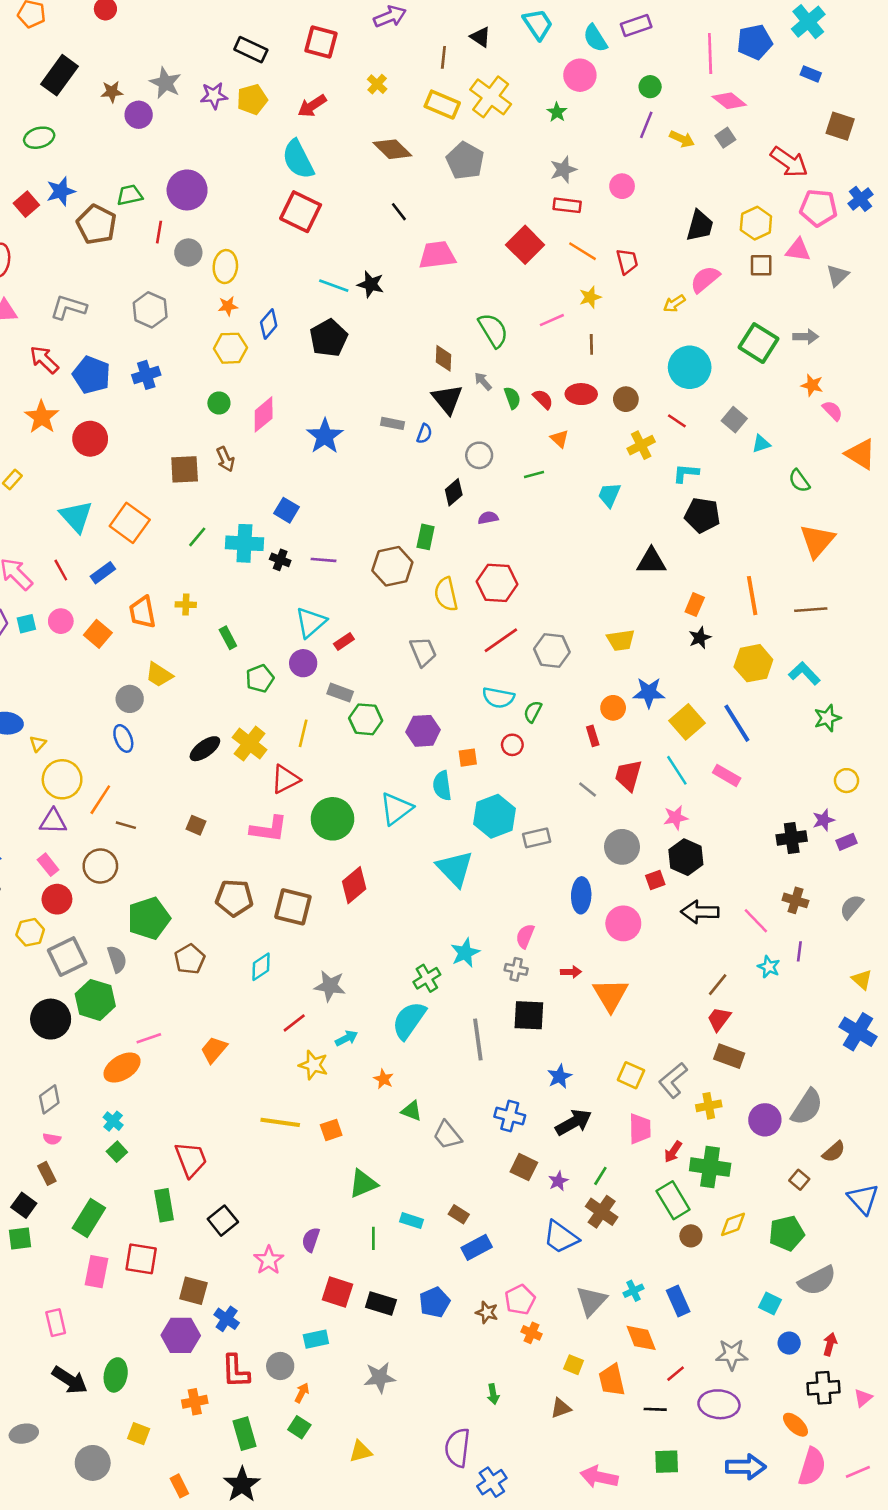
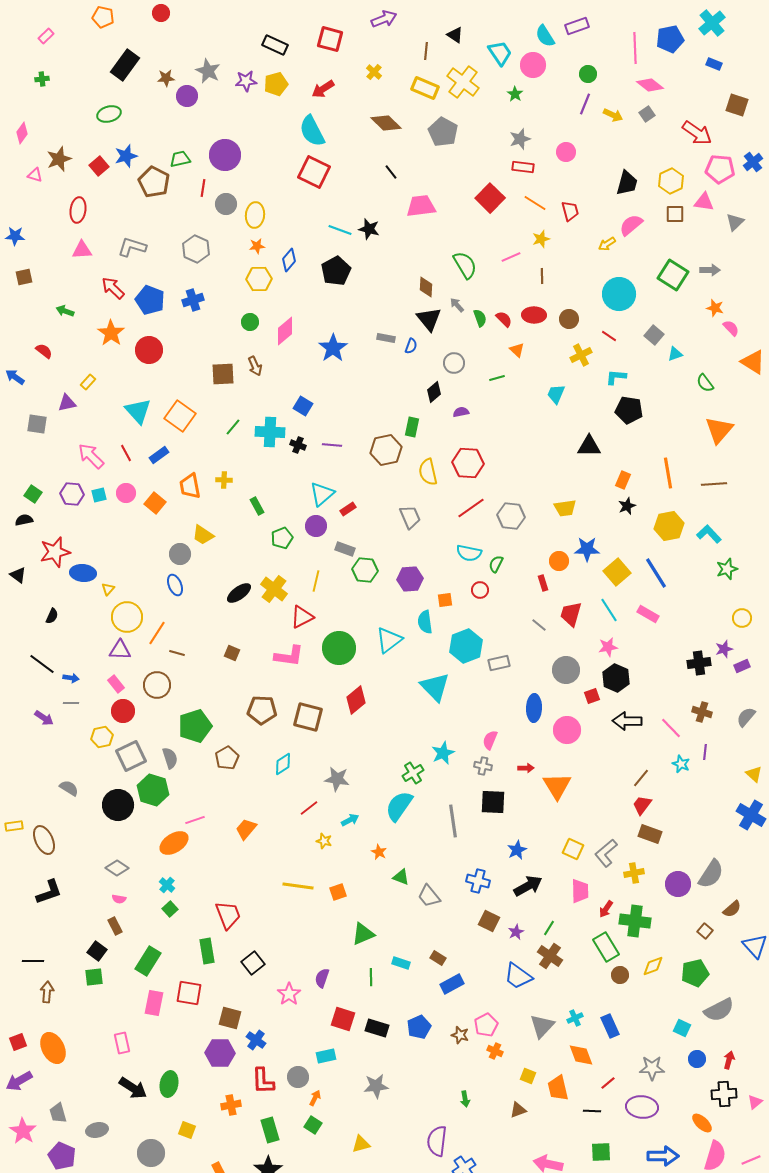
cyan trapezoid: (538, 24) -> (500, 53), moved
yellow star: (313, 1065) -> (324, 841), size x0.7
gray diamond: (49, 1099) -> (117, 868), turned 70

